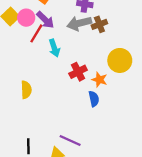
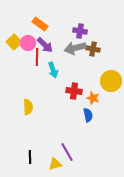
brown cross: (99, 24) -> (93, 49), turned 32
red line: (36, 33) -> (37, 57), turned -30
red cross: (78, 72) -> (74, 91), turned 35
purple line: (70, 141) -> (67, 152), turned 36

